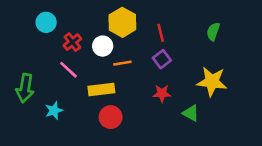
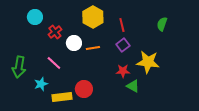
white circle: (103, 46) -> (74, 43), moved
pink line: (68, 70) -> (54, 63), moved
yellow star: (212, 82) -> (148, 62), moved
yellow rectangle: (101, 89) -> (62, 97), moved
green triangle: (191, 113) -> (133, 86), moved

